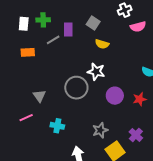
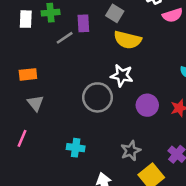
yellow semicircle: (102, 44) -> (128, 40), size x1.5
orange rectangle: (28, 52) -> (28, 74), moved
gray triangle: (39, 96) -> (35, 103), moved
pink line: (26, 118) -> (22, 138), moved, turned -40

